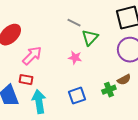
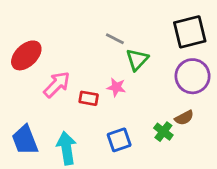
red rectangle: (26, 80) -> (89, 98), moved
green cross: (109, 90) -> (163, 132), turned -32

